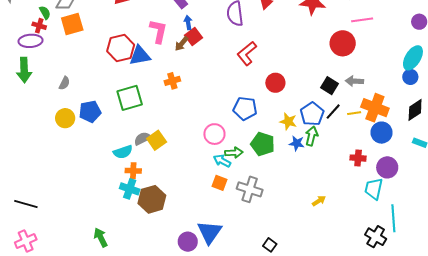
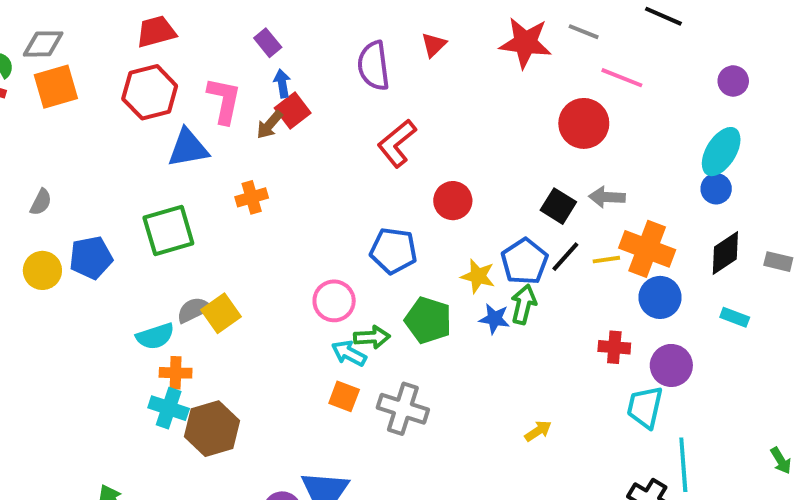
pink line: (362, 20) -> (622, 78), turned 30
red hexagon: (121, 48) -> (150, 92), moved

